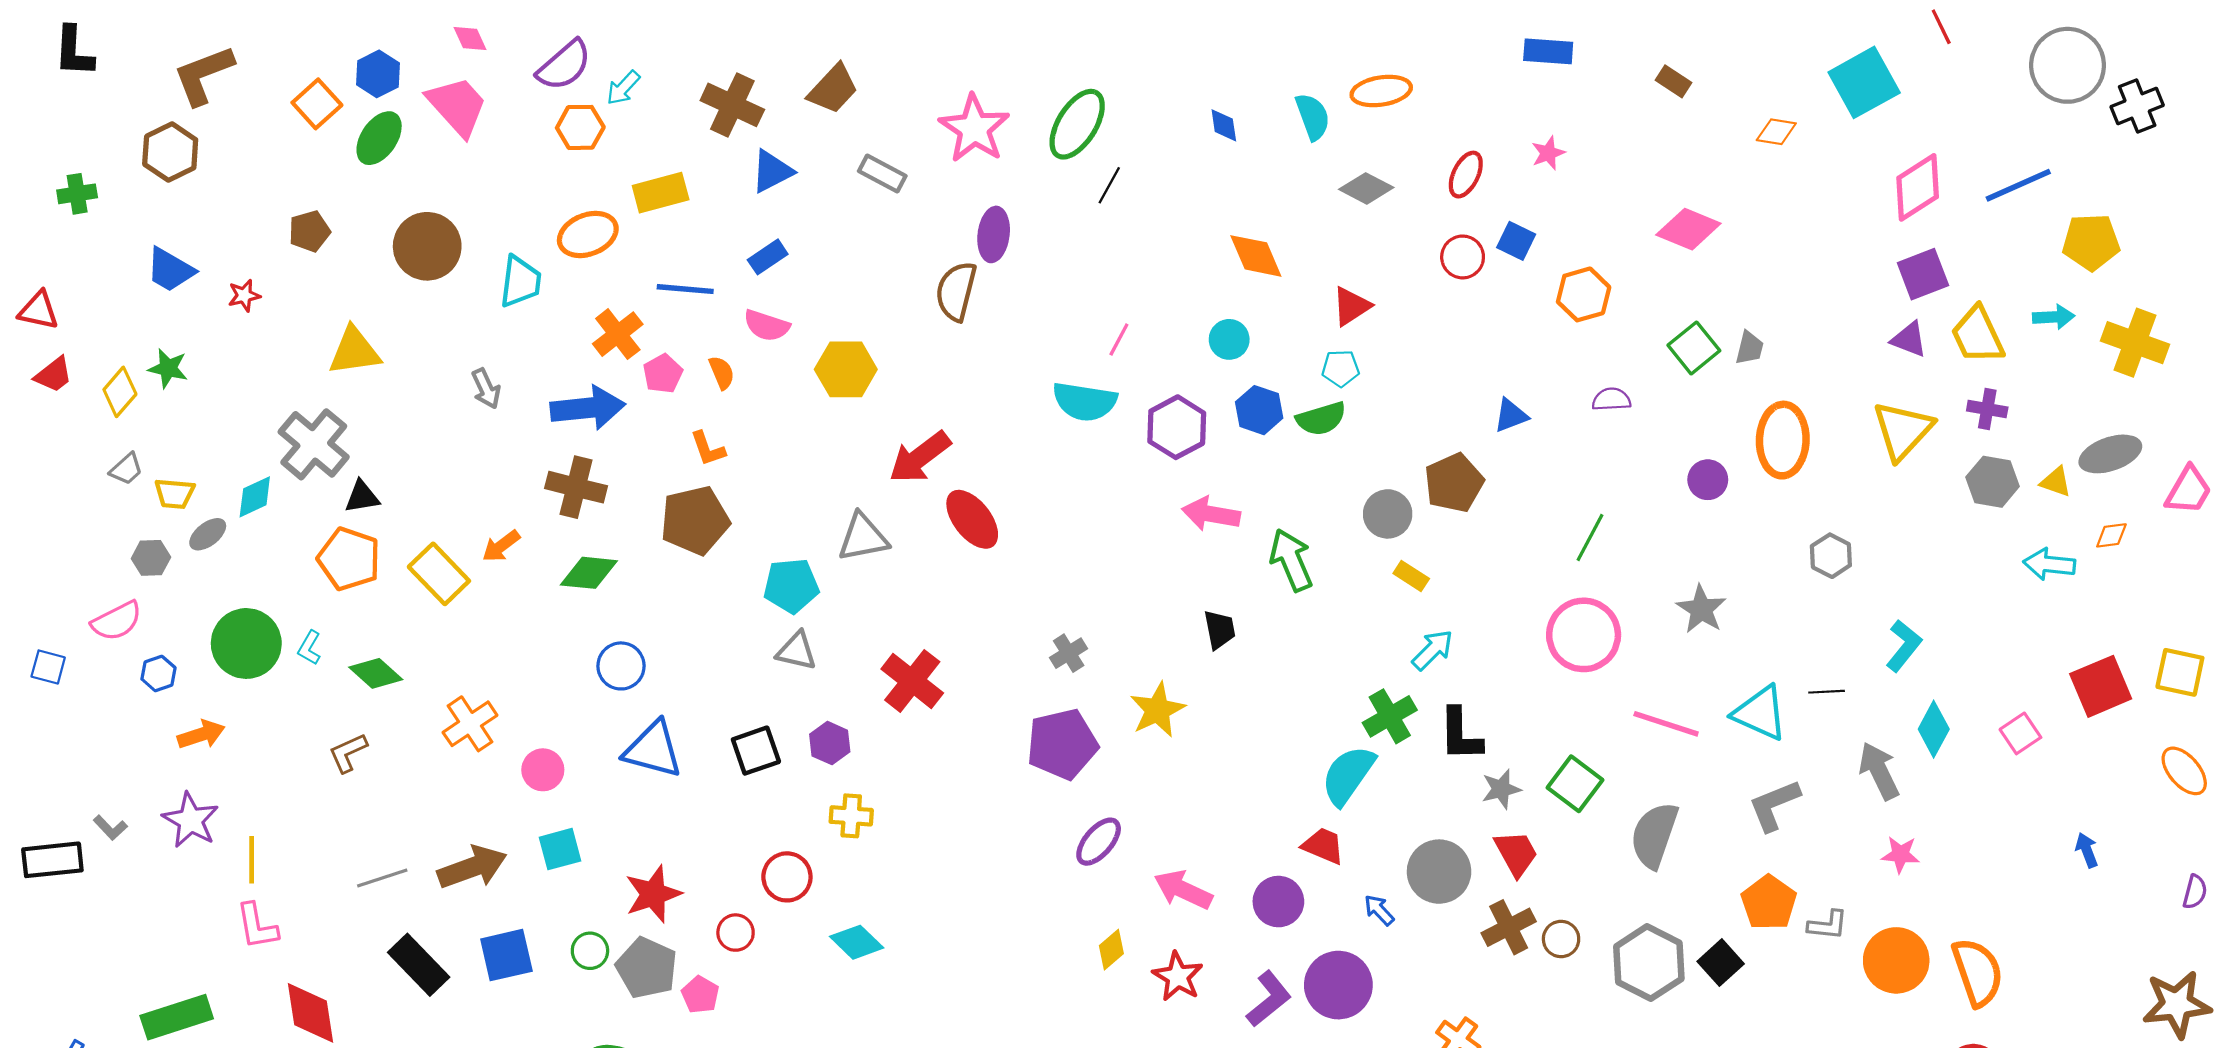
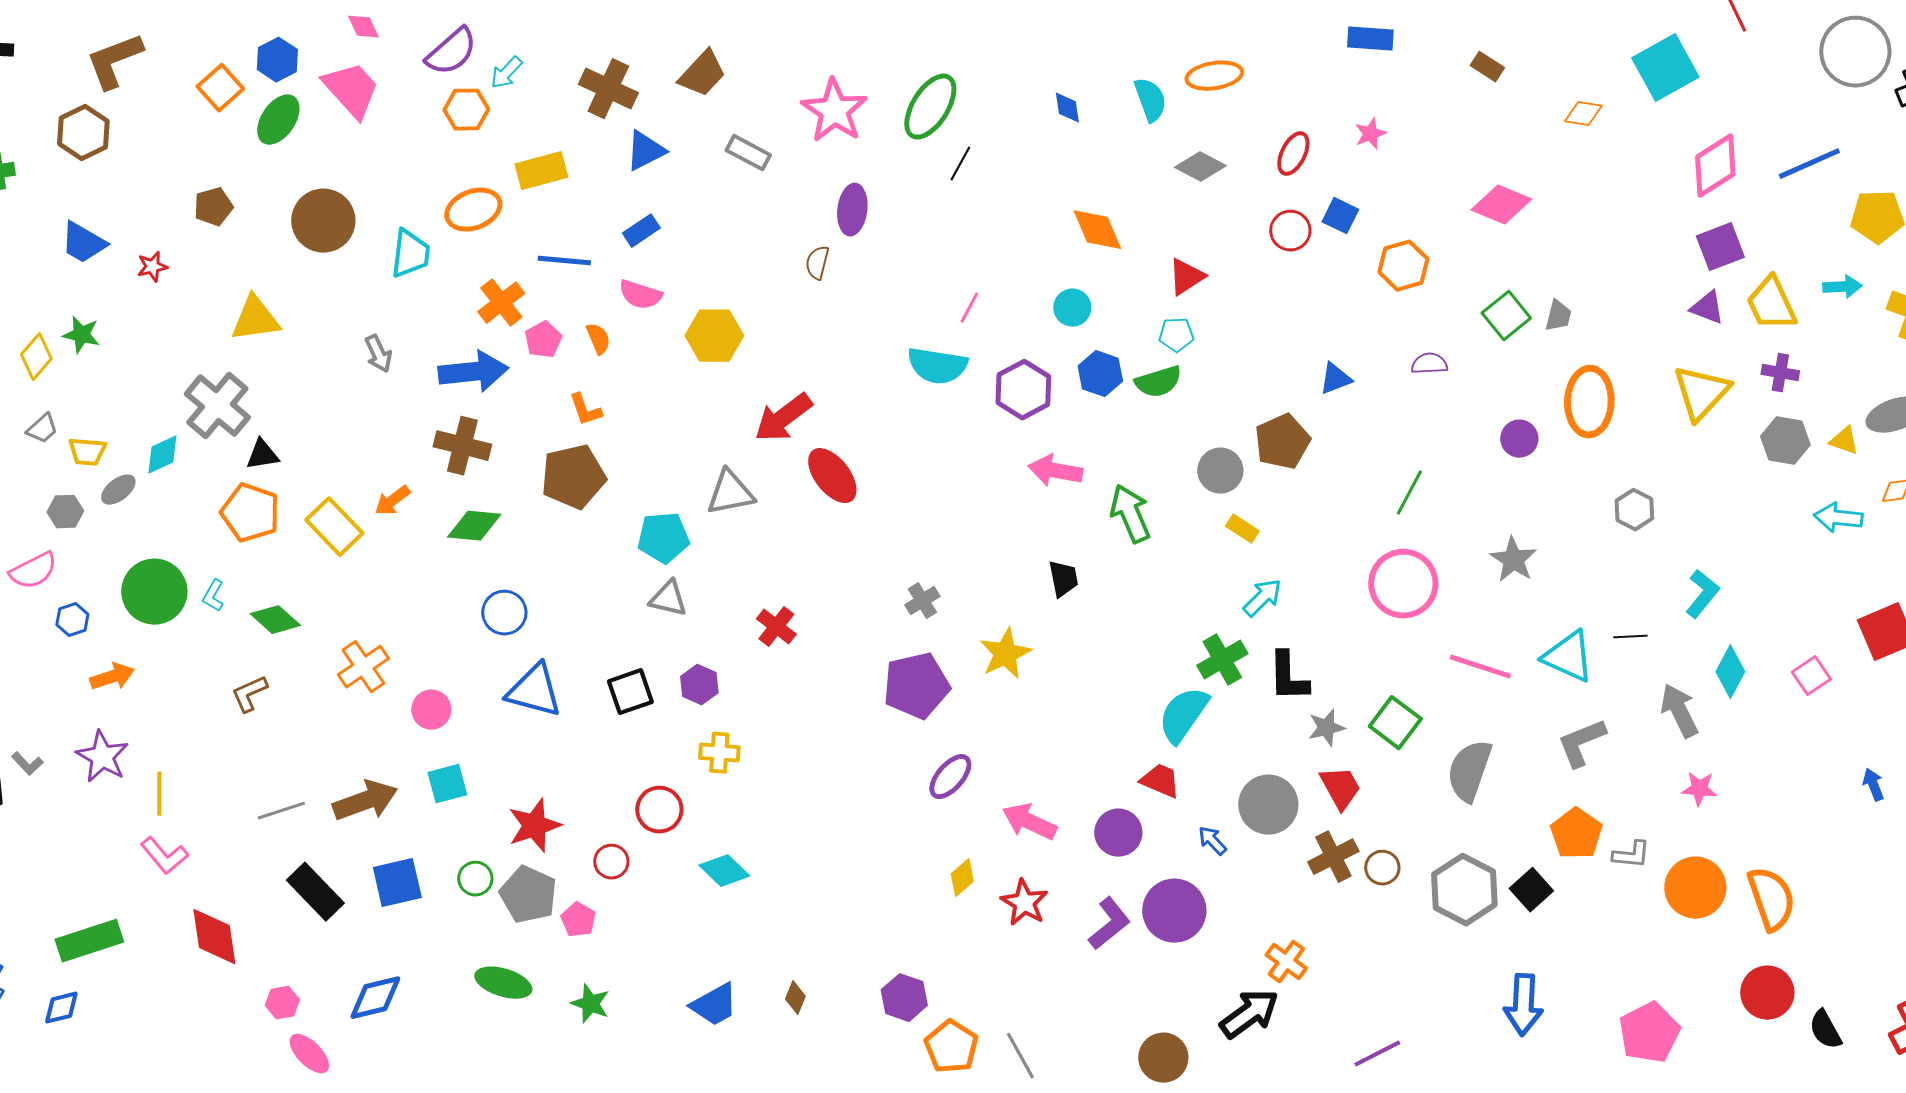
brown semicircle: (956, 291) -> (817, 263), size x0.6
red cross: (912, 681) -> (776, 627), size x0.7
pink L-shape: (257, 926) -> (164, 856), turned -30

